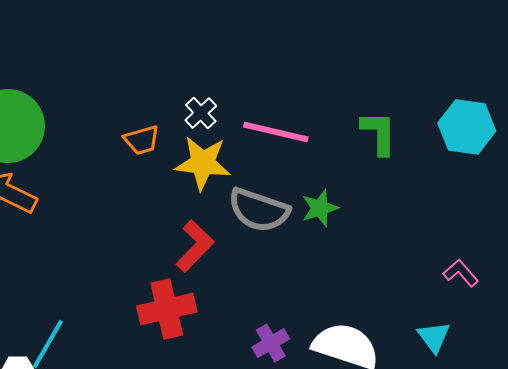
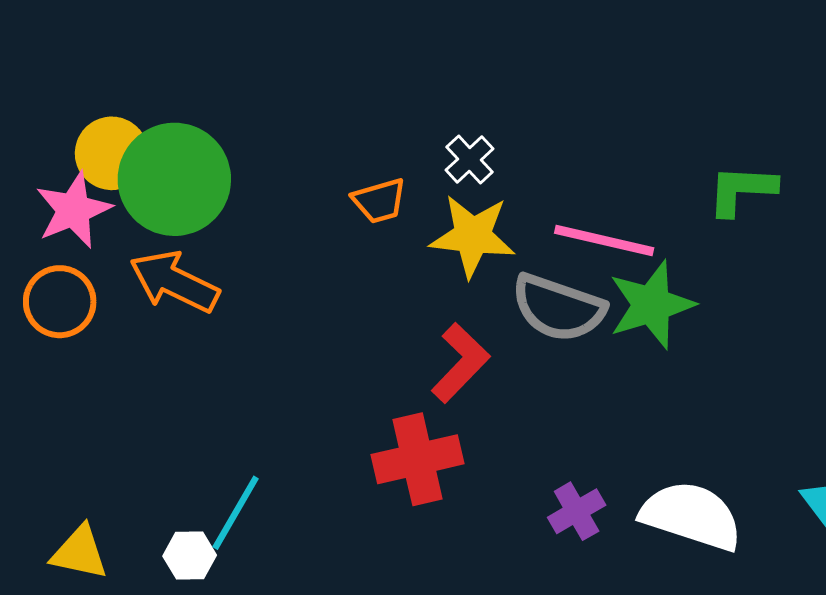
pink line: (276, 132) -> (604, 241), moved
green L-shape: (379, 133) -> (742, 190), turned -87
green star: (320, 208) -> (652, 305), size x1.5

